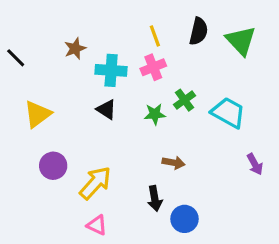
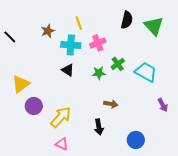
yellow line: (155, 36) -> (79, 23), moved
yellow triangle: (38, 114) -> (21, 84), moved
blue circle: (184, 219) -> (136, 140), moved

